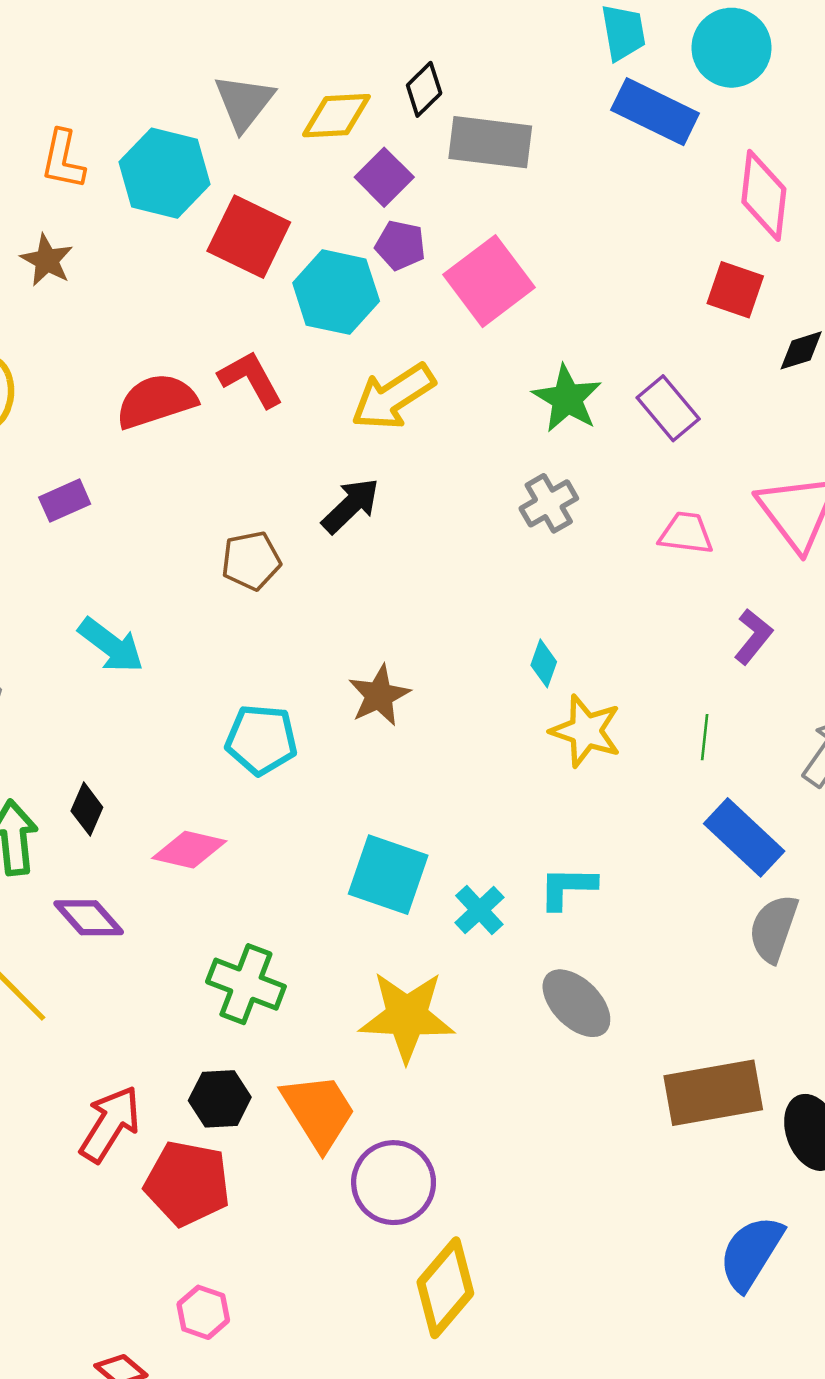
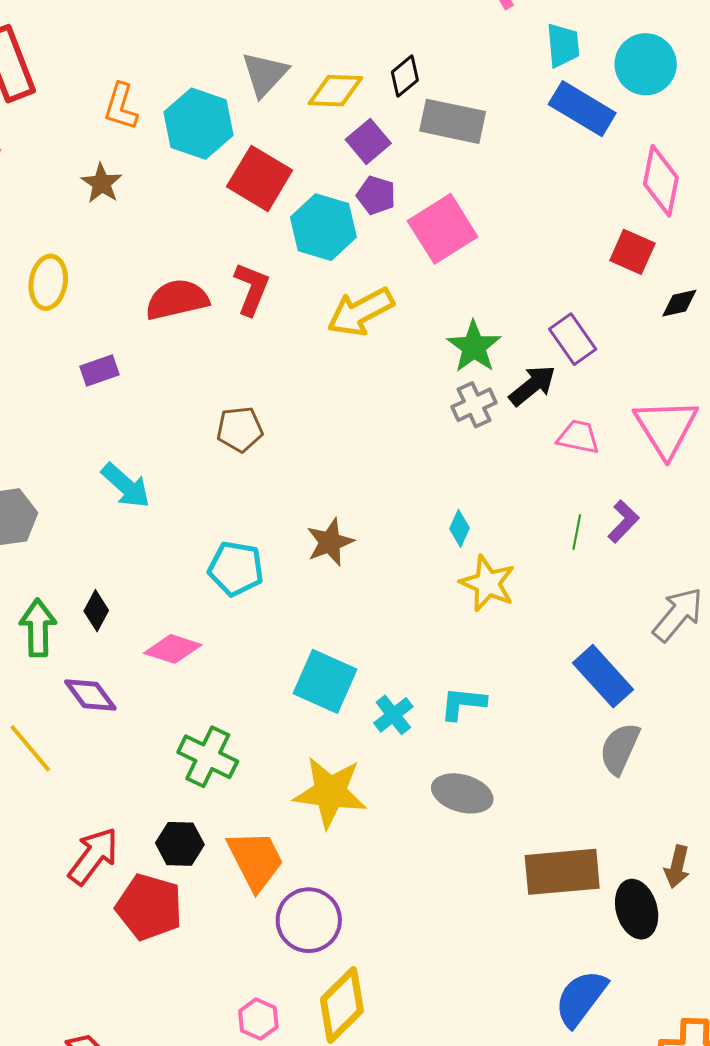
red L-shape: (251, 379) -> (252, 289), turned 46
green star: (567, 399) -> (474, 347), moved
black arrow: (351, 506) -> (532, 386), moved
green line: (705, 737) -> (577, 532), moved
gray ellipse: (576, 1003) -> (462, 793), turned -34
pink hexagon: (203, 1312) -> (258, 1019), moved

